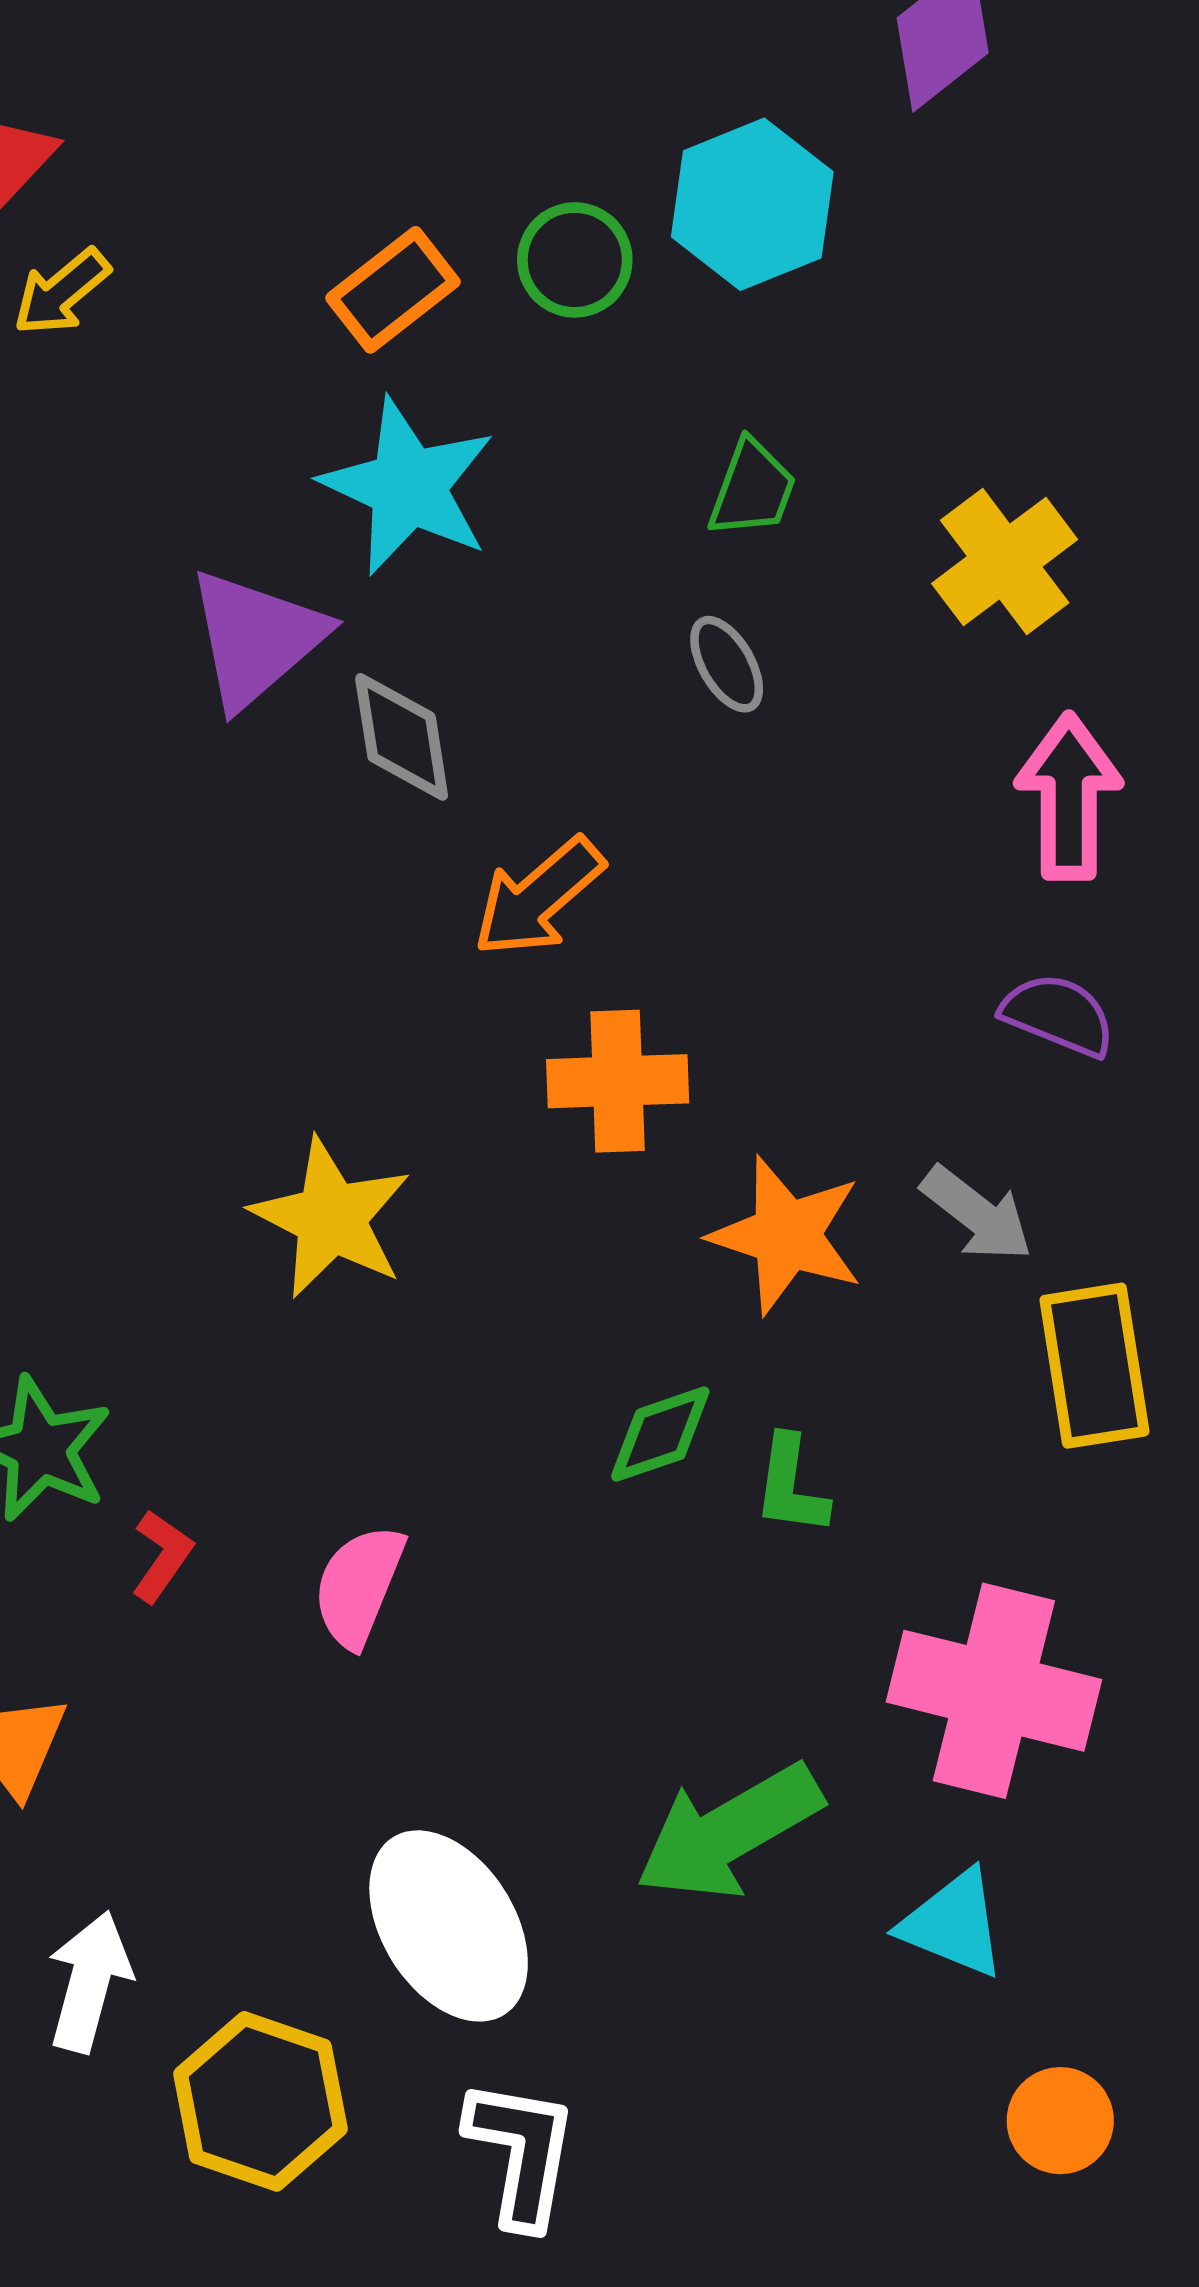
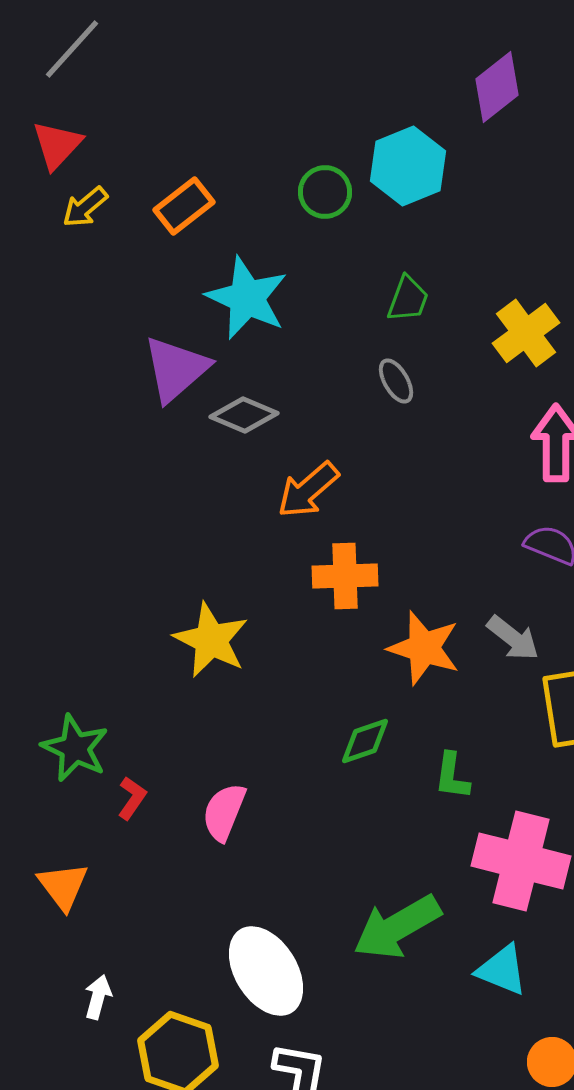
orange rectangle: (393, 290) -> (184, 206), moved
gray diamond: (402, 737) -> (244, 415), turned -58
green L-shape: (791, 1485) -> (452, 776), moved
white arrow: (89, 1982) -> (98, 997), size x0.7

